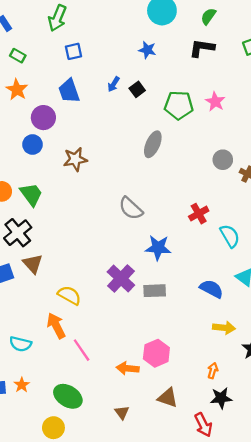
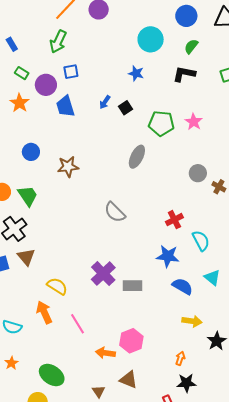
purple circle: (43, 118) -> (46, 85), moved
blue star: (158, 248) -> (168, 256), moved
pink line: (82, 350) -> (77, 324), moved
brown triangle: (168, 398) -> (129, 380), moved

